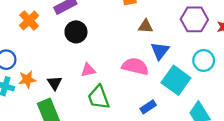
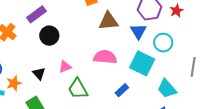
brown triangle: (145, 26) -> (108, 21), size x1.5
blue triangle: (160, 51) -> (138, 31), moved
black triangle: (55, 83) -> (39, 73), moved

